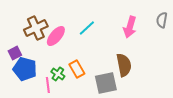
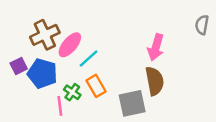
pink arrow: (130, 27) -> (156, 47), moved
cyan line: (87, 28) -> (89, 59), moved
blue pentagon: (25, 69) -> (42, 73), moved

